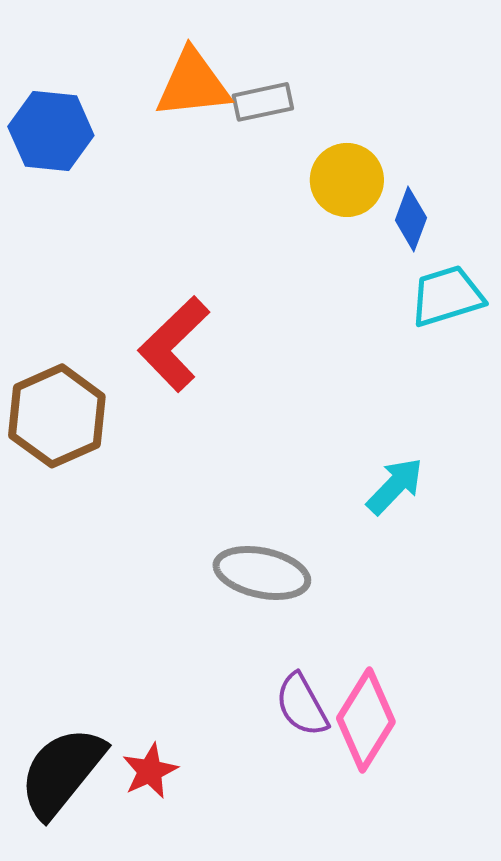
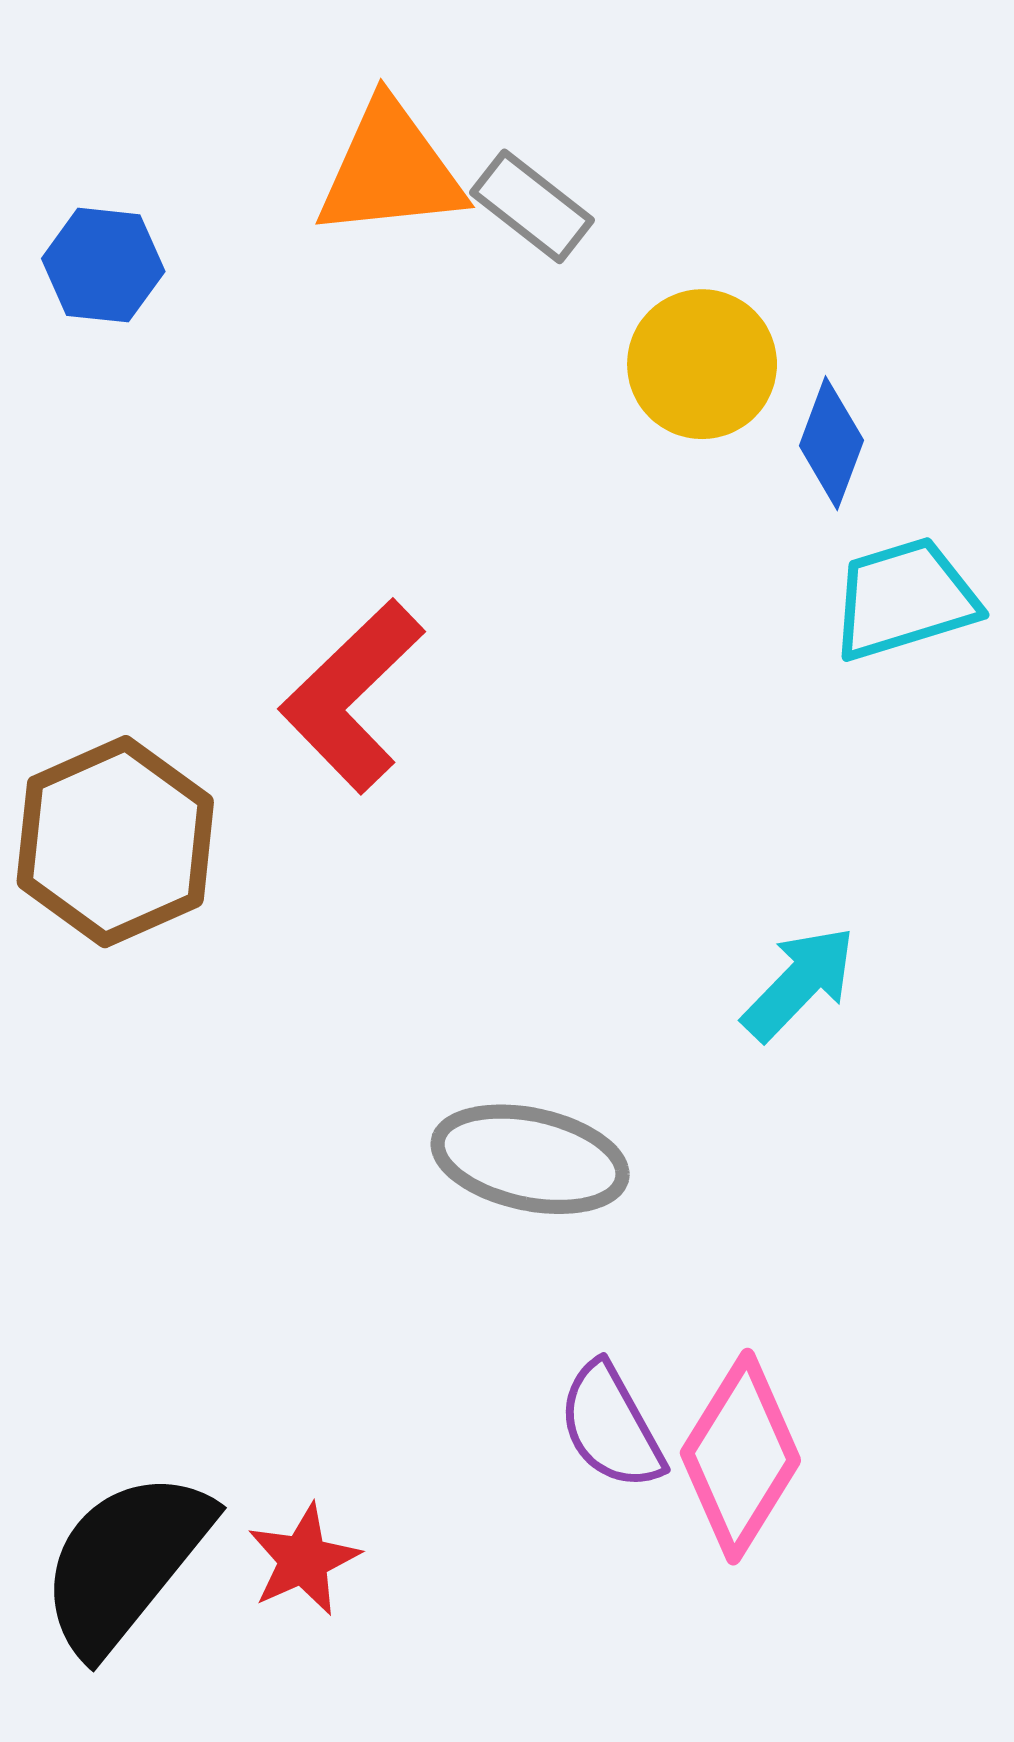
gray rectangle: (263, 102) -> (532, 206), turned 50
blue hexagon: (51, 131) -> (103, 265), size x0.7

